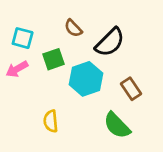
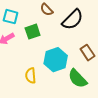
cyan hexagon: (86, 79) -> (56, 60), moved

